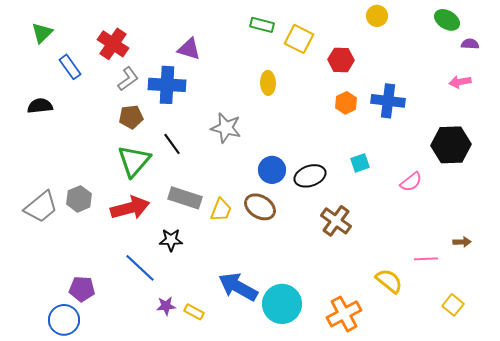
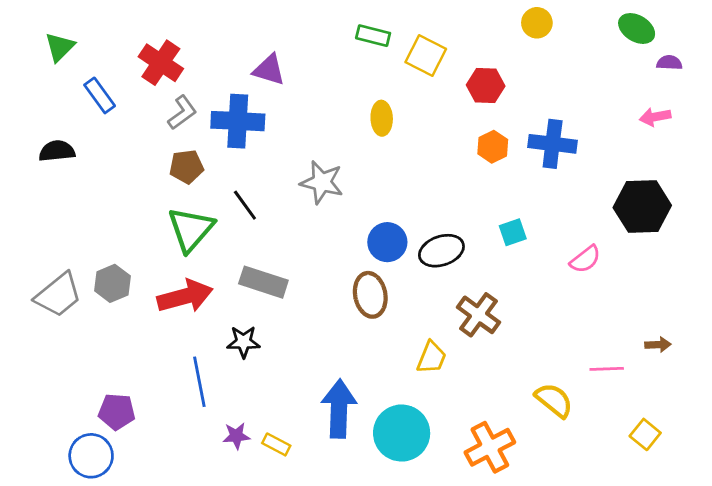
brown ellipse: (260, 207) -> (370, 295), turned 48
yellow trapezoid: (221, 210) -> (431, 358), moved
blue line: (140, 268) -> (199, 382), turned 36
blue arrow: (238, 287) -> (339, 409), turned 63

